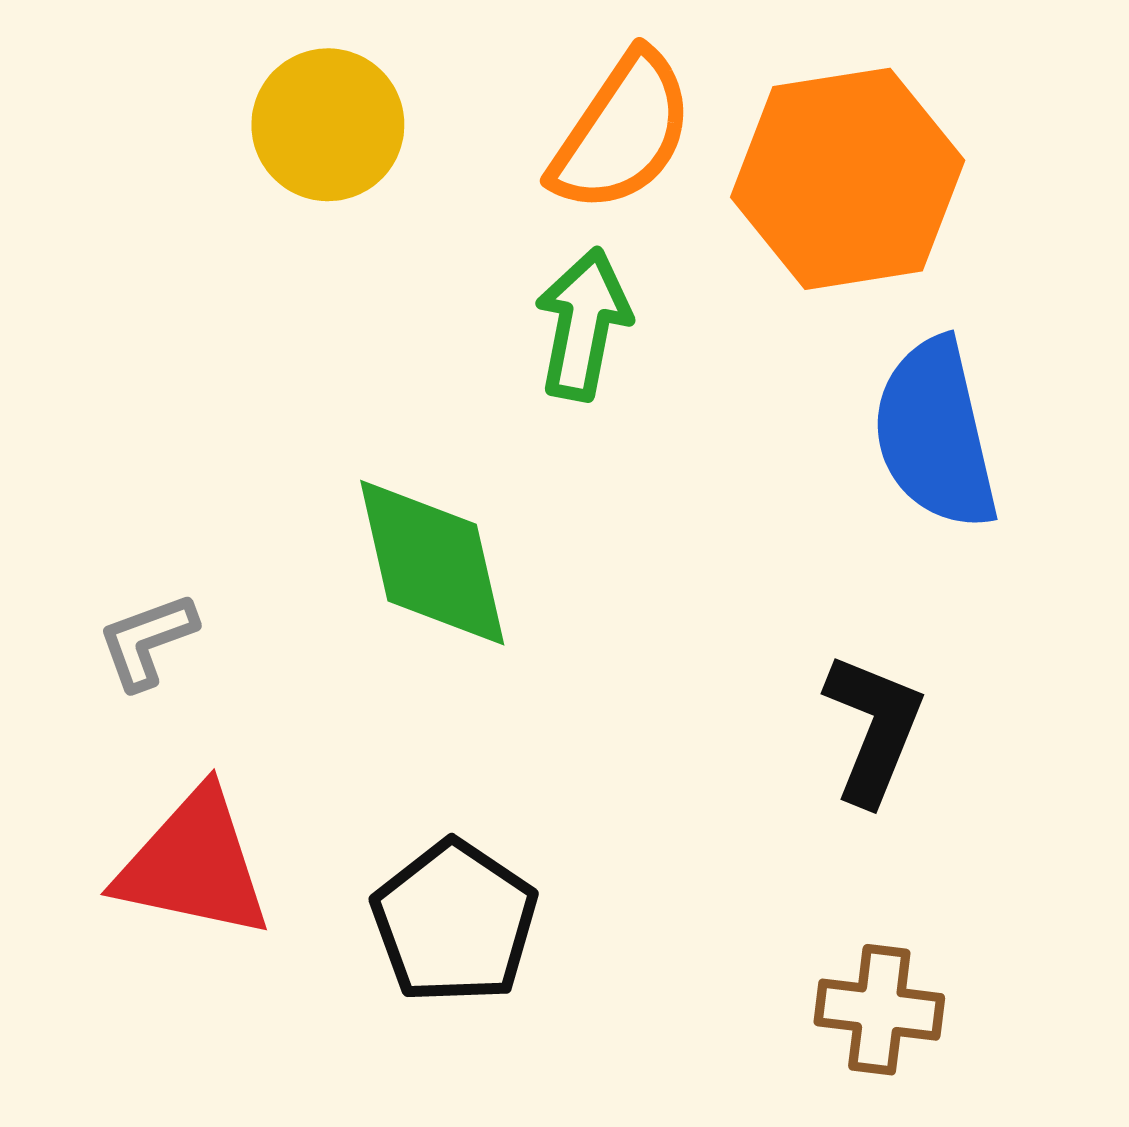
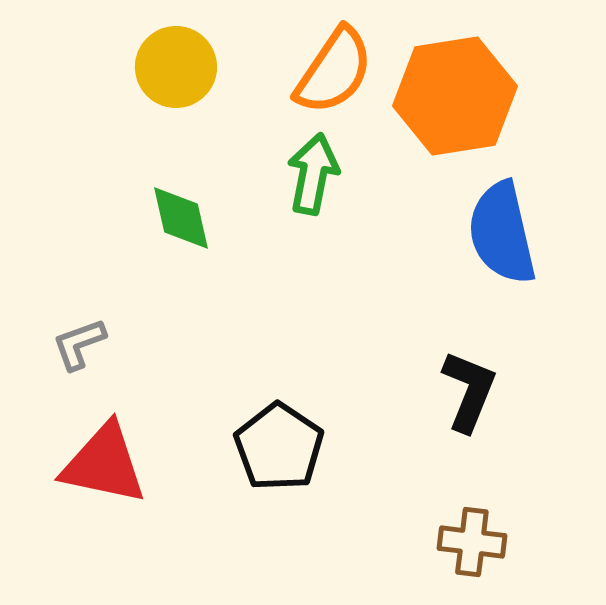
green diamond: (432, 563) -> (181, 218), moved, size x0.7
black pentagon: (455, 922) -> (279, 447), moved

